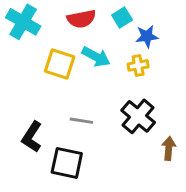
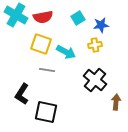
cyan square: (122, 17) -> (78, 18), moved
red semicircle: (81, 19) -> (43, 17), moved
cyan arrow: (96, 57) -> (66, 52), moved
gray line: (81, 121) -> (47, 70), moved

